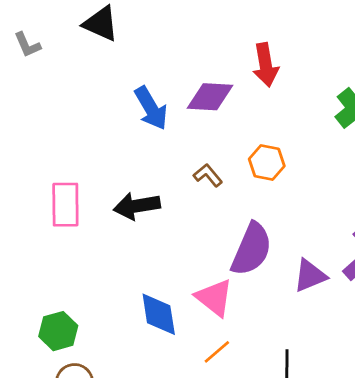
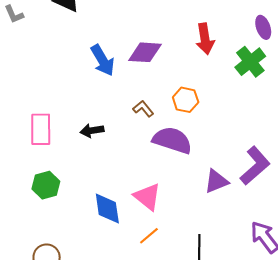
red arrow: (266, 65) -> (205, 39), moved
black arrow: (137, 206) -> (92, 131), size x0.7
purple semicircle: (251, 249) -> (172, 140), moved, turned -96
green hexagon: (58, 331) -> (46, 185), moved

